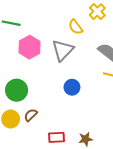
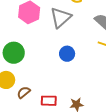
brown semicircle: (31, 115) -> (24, 92), moved

